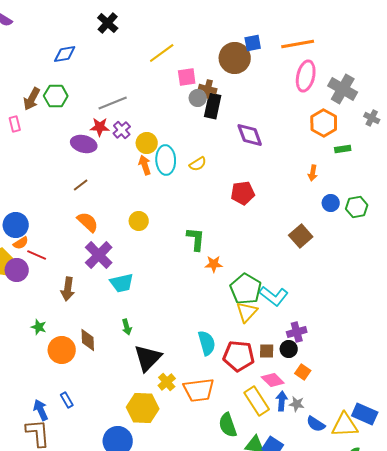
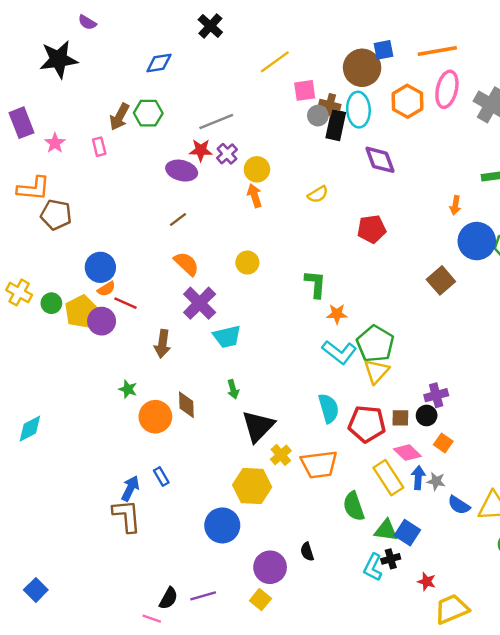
orange hexagon: (324, 123) -> (407, 101), moved
cyan ellipse: (166, 160) -> (358, 110), moved
blue circle: (331, 203) -> (477, 241), size x1.8
cyan L-shape: (274, 296) -> (339, 352), moved
blue arrow: (41, 410) -> (130, 488), turned 50

